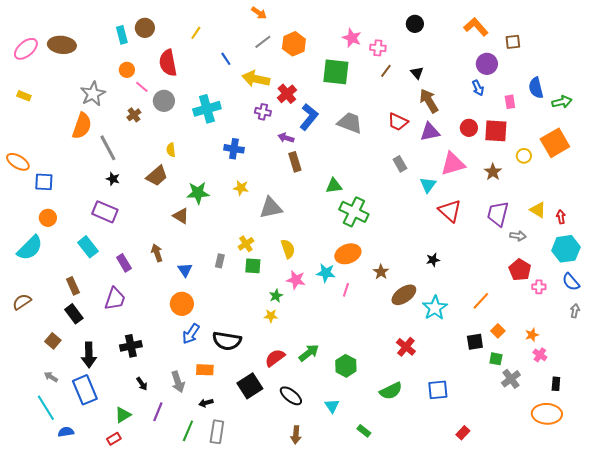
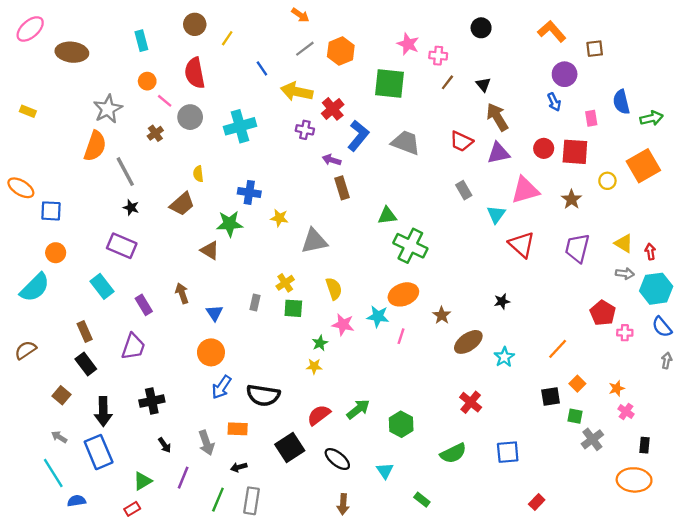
brown circle: (145, 28) -> (195, 24), moved
pink ellipse: (26, 49) -> (30, 29), moved
blue cross: (234, 149) -> (249, 192), moved
gray arrow: (518, 236) -> (625, 274), moved
cyan star: (435, 308) -> (504, 357), size x0.7

